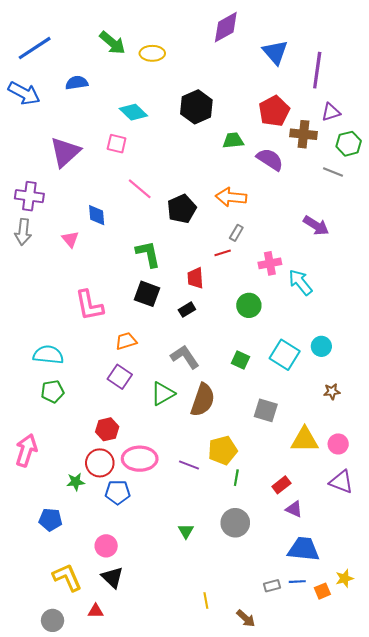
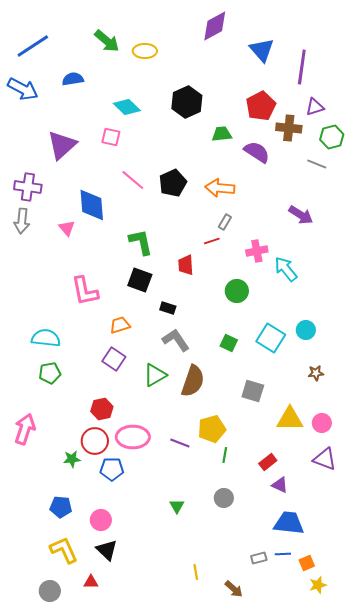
black pentagon: (182, 209) -> (173, 183), moved
blue diamond: (97, 215) -> (92, 205), size x1.6
black rectangle: (187, 310) -> (168, 308), moved, turned 49
blue pentagon: (50, 520) -> (61, 507), moved
gray circle: (235, 523) -> (224, 498), size x0.7
yellow star: (344, 578) -> (318, 585), moved

